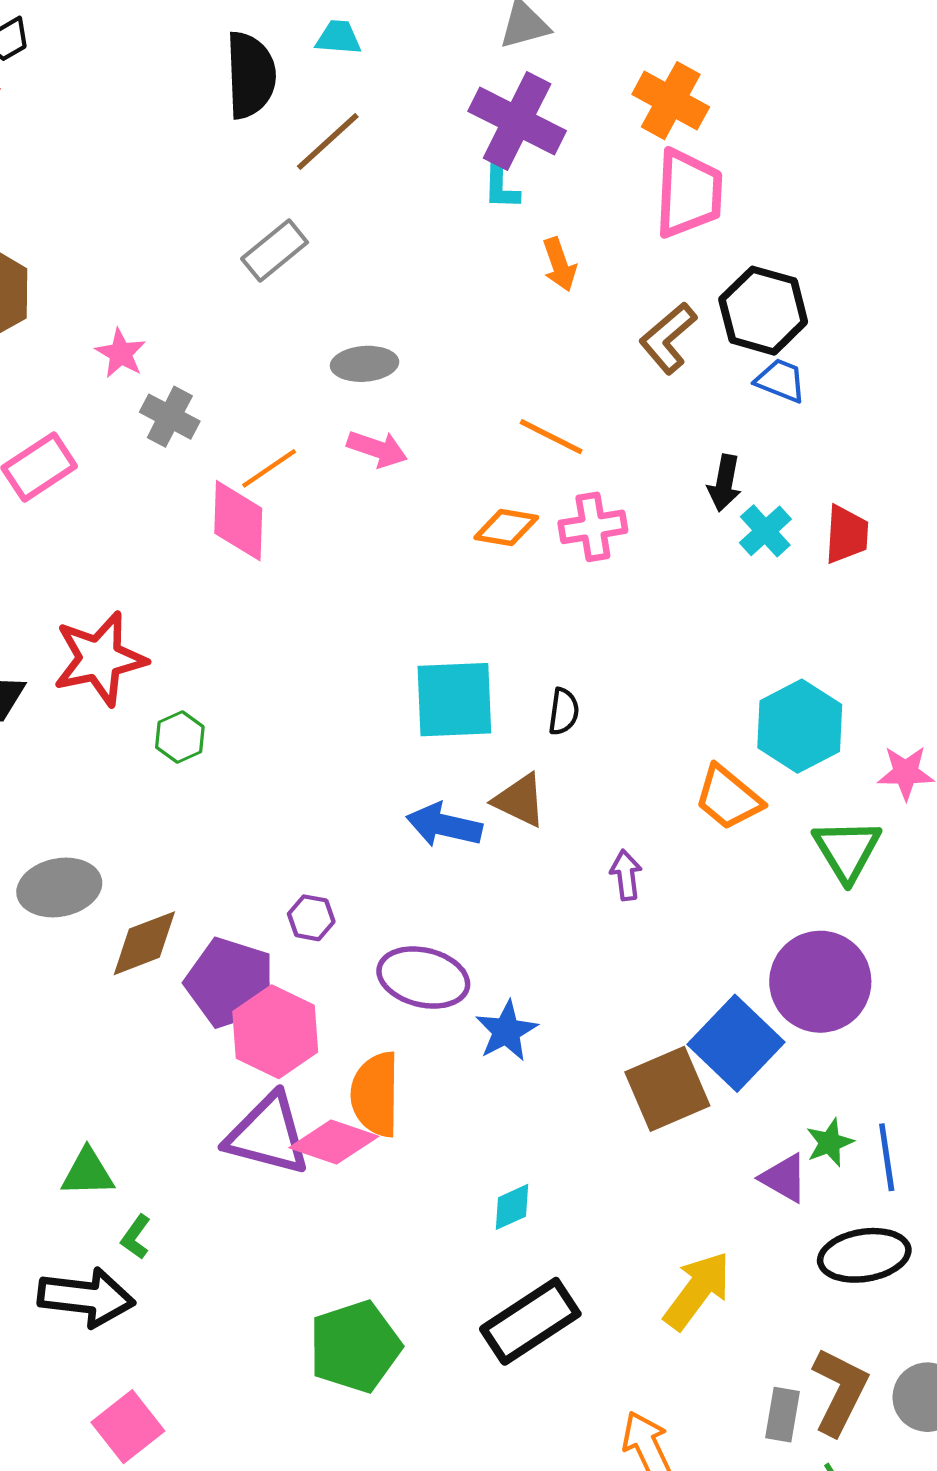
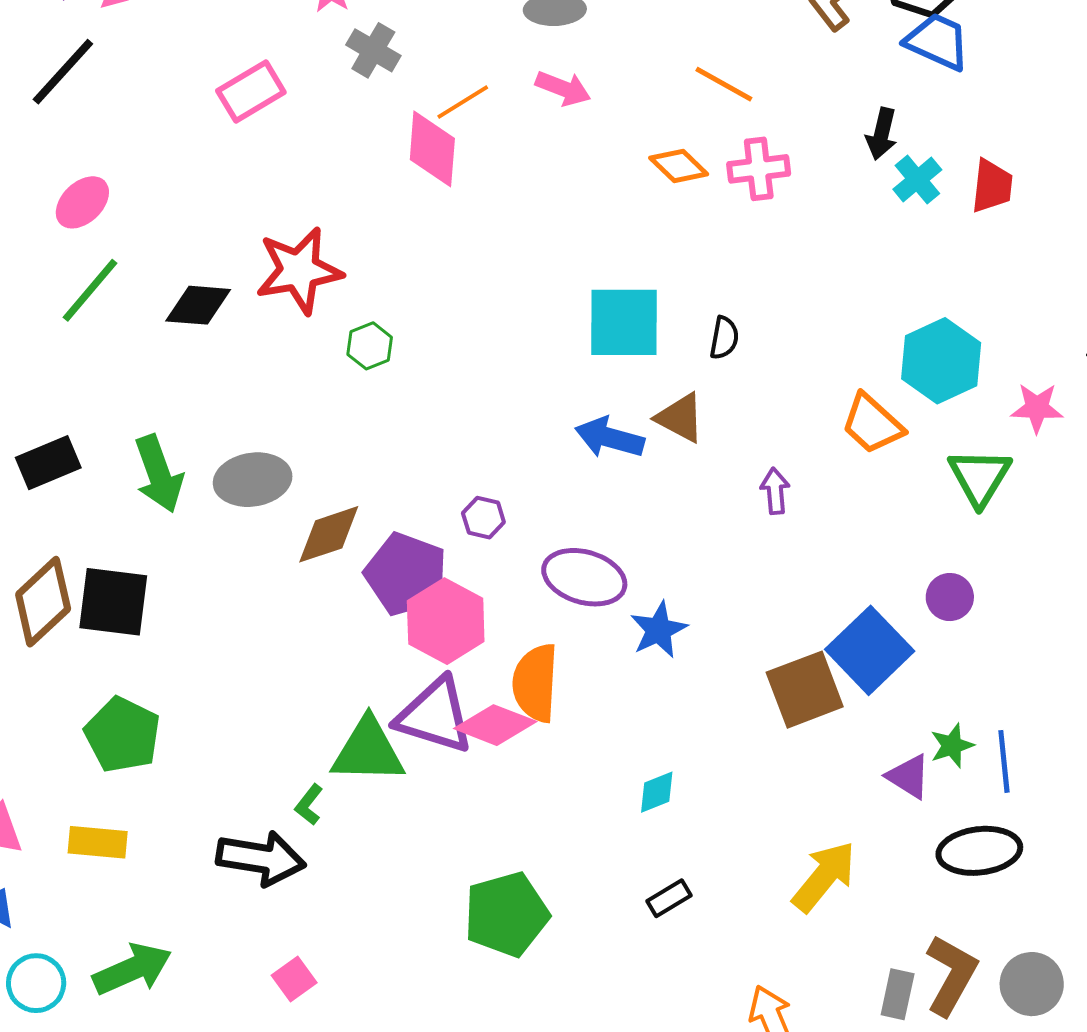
blue trapezoid: (781, 381) -> (937, 42), size x1.4
orange diamond: (506, 528) -> (679, 166), turned 32
purple circle: (820, 982) -> (950, 597), size x0.5
green triangle: (88, 1173) -> (368, 751), moved, size x1.5
black rectangle: (530, 1321) -> (669, 898), size x0.5
pink square: (128, 1427) -> (294, 979), size x0.7

